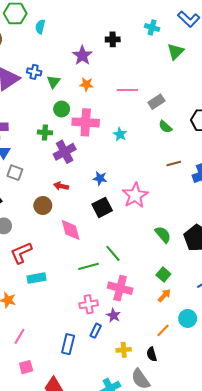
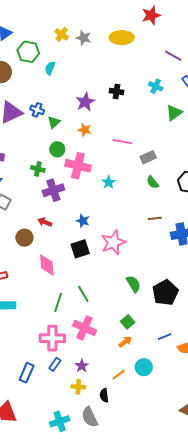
green line: (88, 266) -> (58, 302), turned -66
pink cross: (89, 304) -> (52, 338), size x1.4
purple star: (113, 315) -> (82, 366), moved

